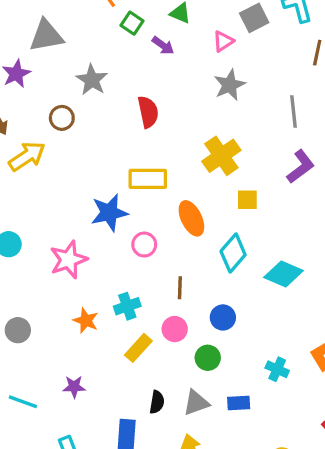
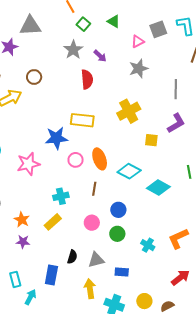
purple arrow: (163, 45) -> (100, 56), moved
gray star: (92, 80) -> (73, 50), moved
yellow square: (247, 200) -> (151, 140), moved
orange ellipse: (191, 218) -> (100, 159), moved
cyan diamond: (233, 253) -> (129, 171), turned 70
orange star: (86, 321) -> (22, 220), moved
pink circle: (175, 329) -> (92, 223), moved
yellow rectangle: (138, 348) -> (53, 222), moved
green circle: (208, 358) -> (117, 234), moved
blue rectangle: (239, 403) -> (122, 272), moved

